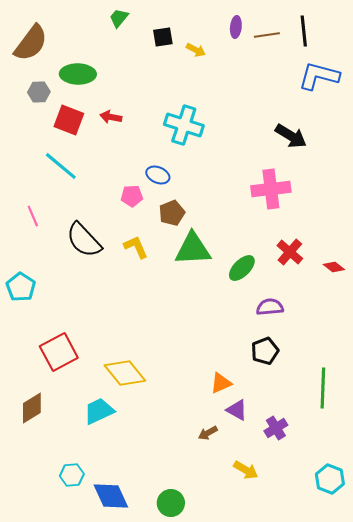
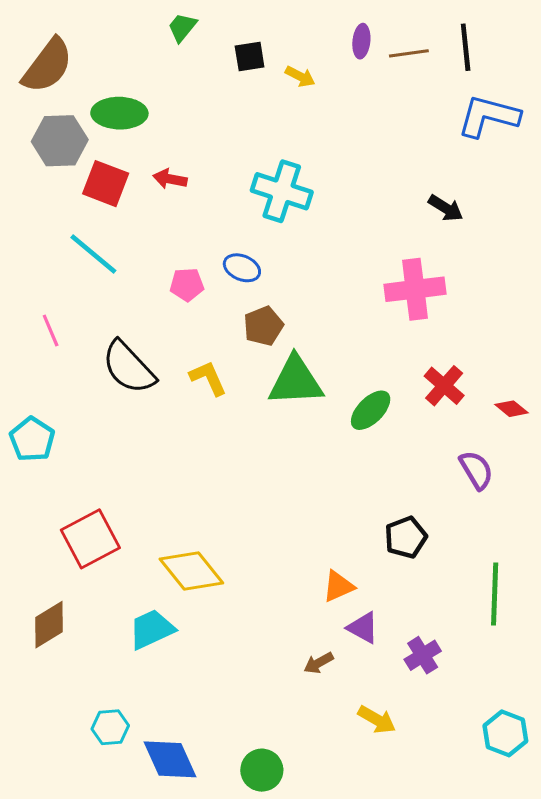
gray hexagon: (39, 92) -> (60, 141), size x1.6
black arrow: (291, 136) -> (446, 208), size x0.7
pink pentagon: (132, 196) -> (187, 285), moved
purple semicircle: (270, 307) -> (476, 470), moved, turned 64

